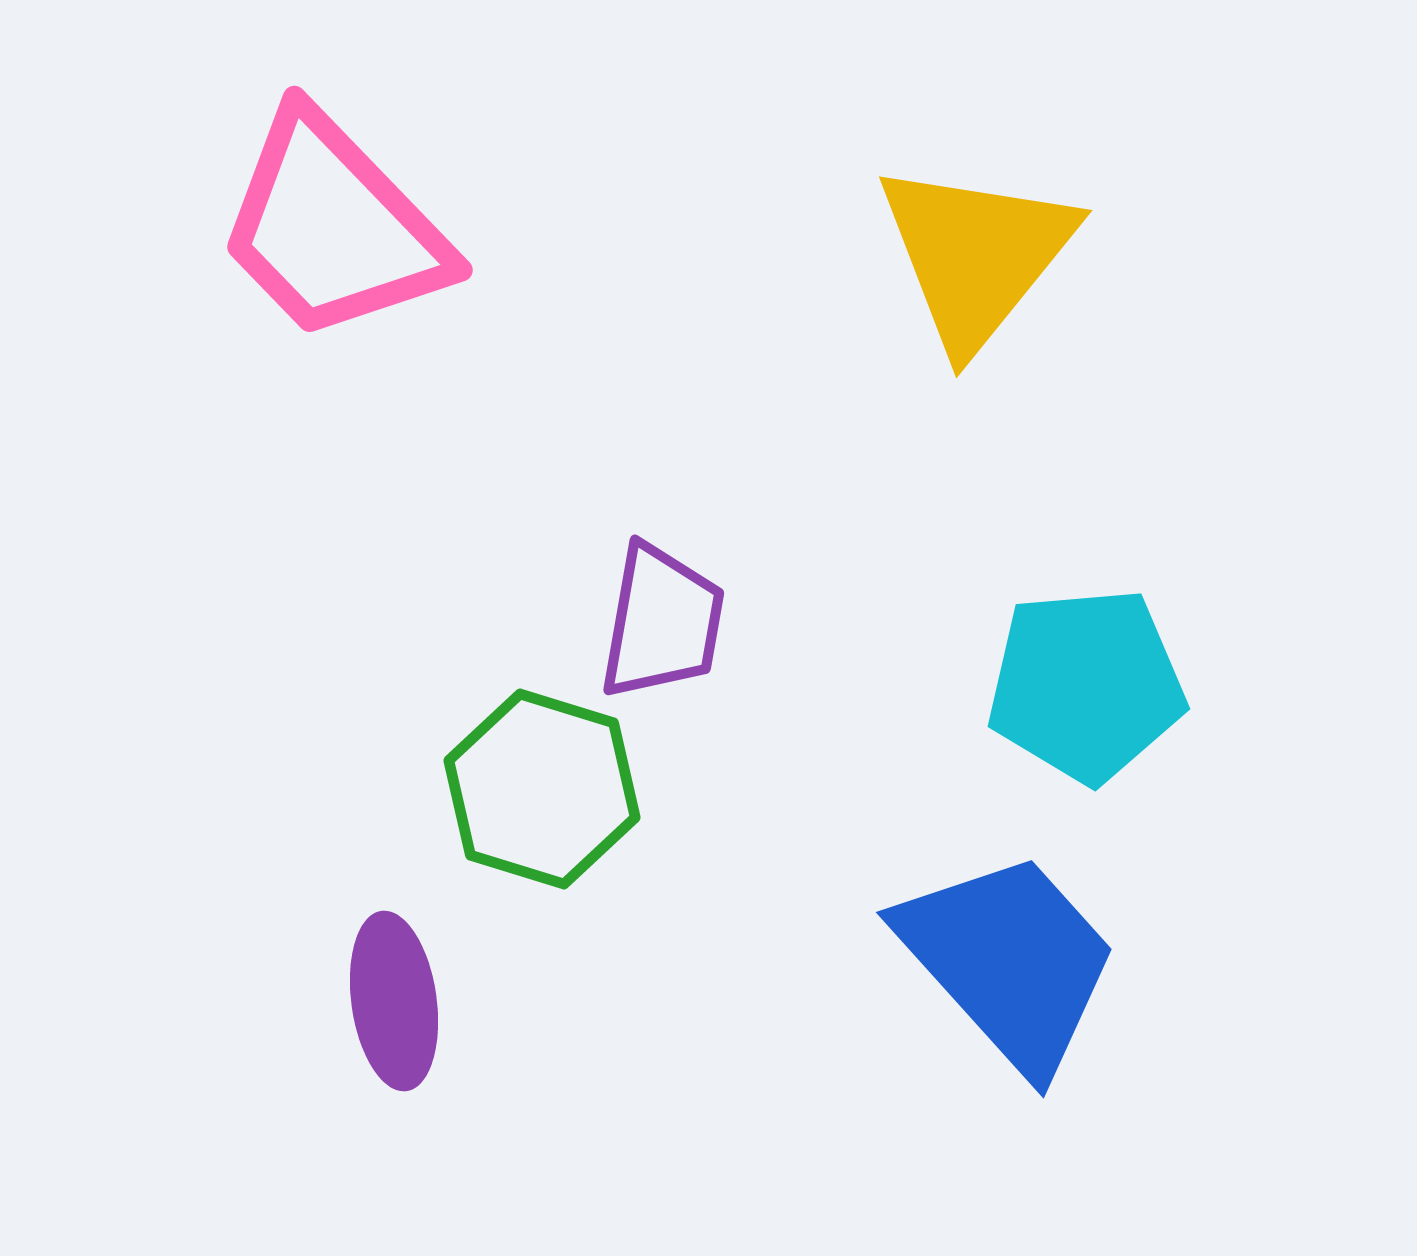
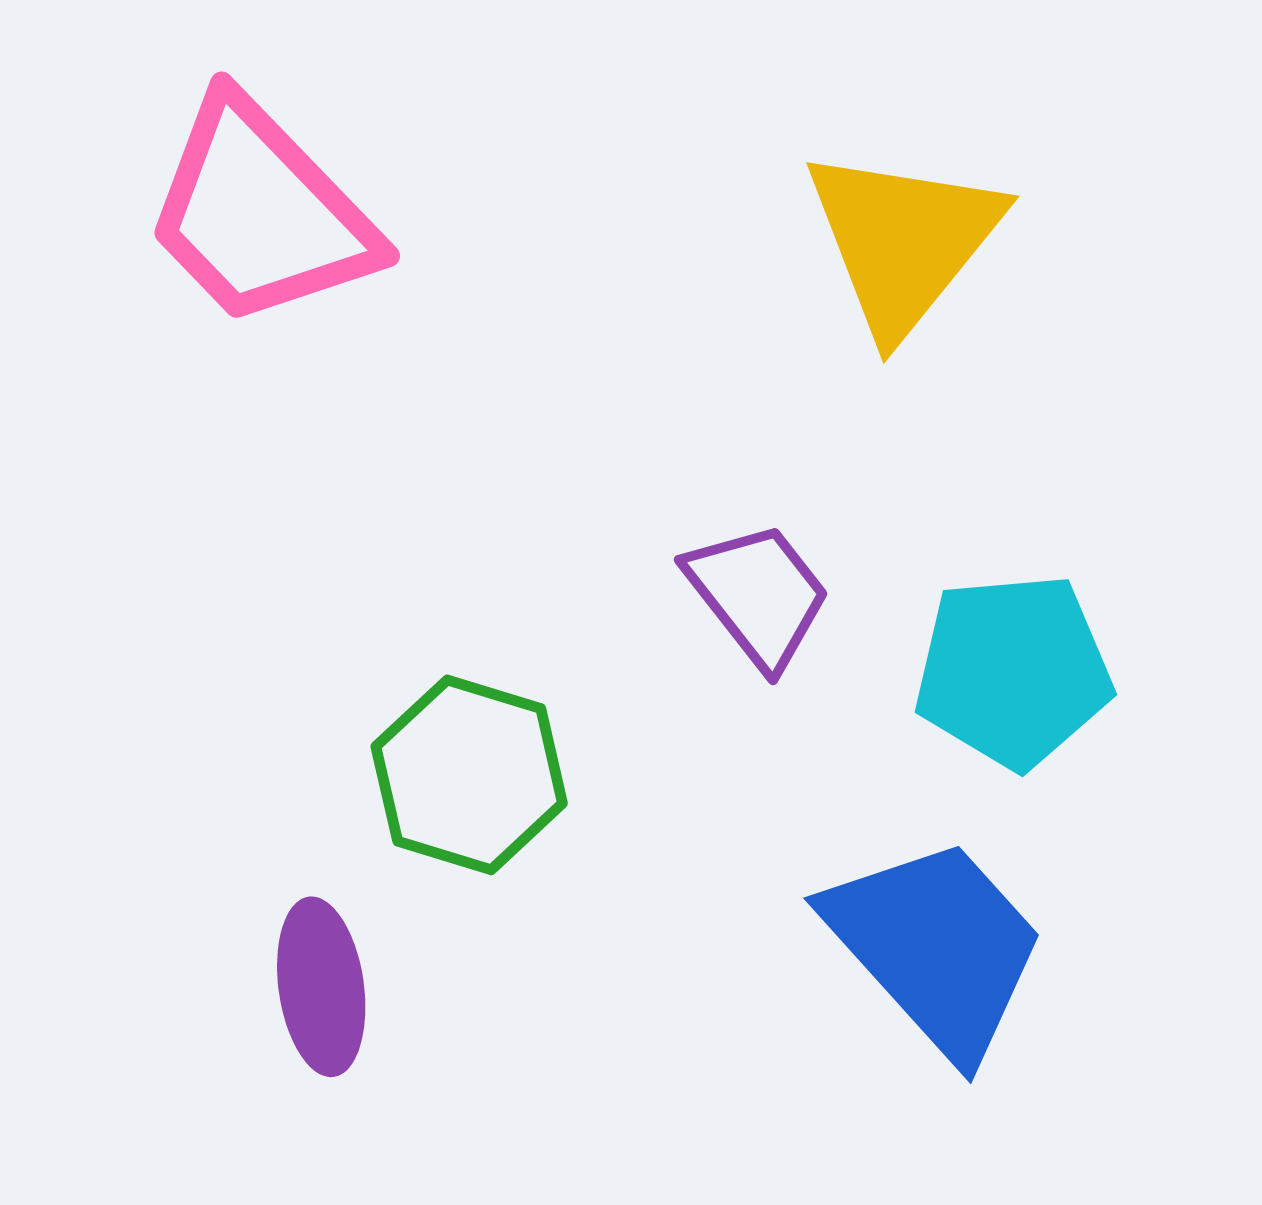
purple trapezoid: (662, 622) -> (758, 595), moved, turned -48

